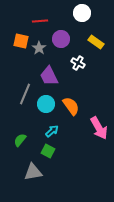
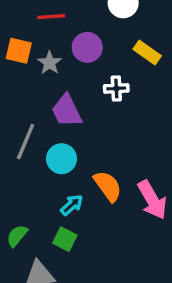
white cross: (78, 63) -> (116, 88), turned -32
orange semicircle: (71, 106) -> (108, 186), moved
green semicircle: (20, 140) -> (17, 236), moved

